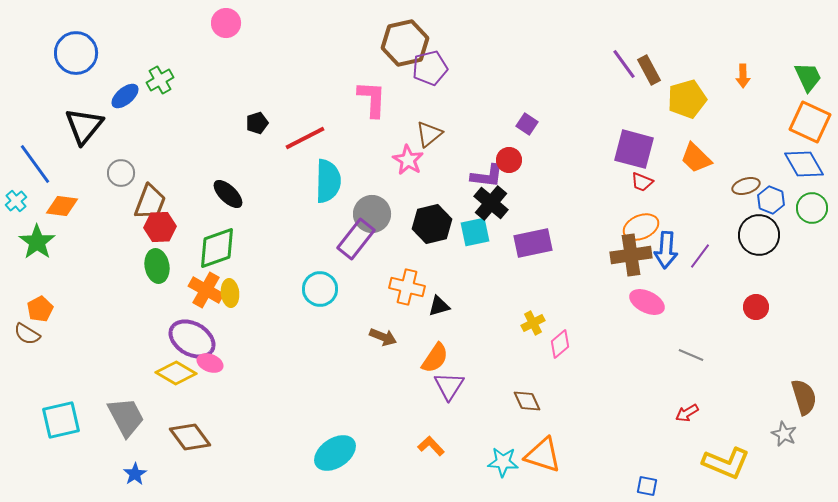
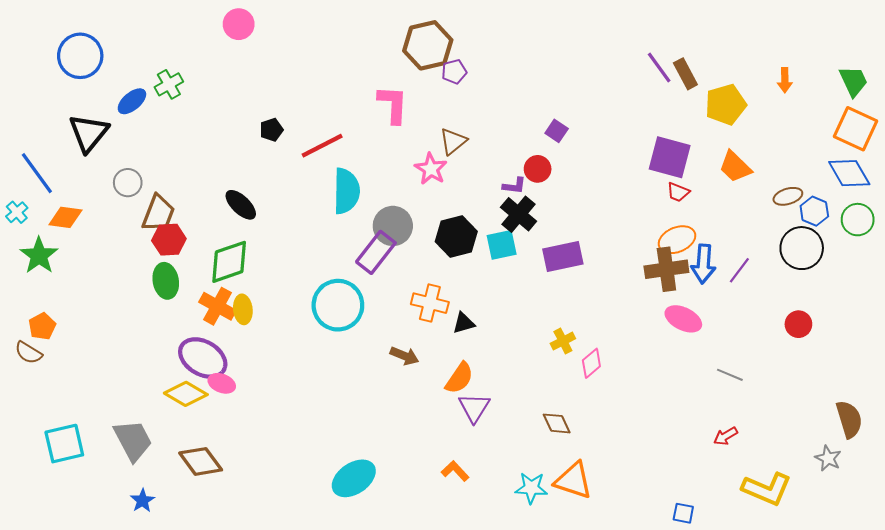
purple pentagon: (430, 68) -> (454, 72), size x0.7
purple L-shape: (487, 176) -> (514, 186), size x0.7
cyan circle: (320, 289) -> (338, 305), size x1.4

